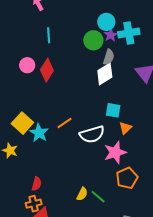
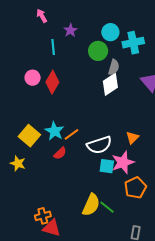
purple star: (111, 35) -> (70, 30), moved
cyan square: (113, 110) -> (107, 166), moved
cyan star: (39, 133) -> (54, 131), moved
red semicircle: (37, 184) -> (60, 153), moved, turned 32
yellow semicircle: (82, 194) -> (91, 205), size x1.6

